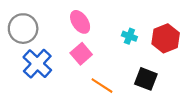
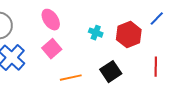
black square: (146, 79) -> (111, 72), turned 35
orange line: (102, 86) -> (71, 78), turned -45

